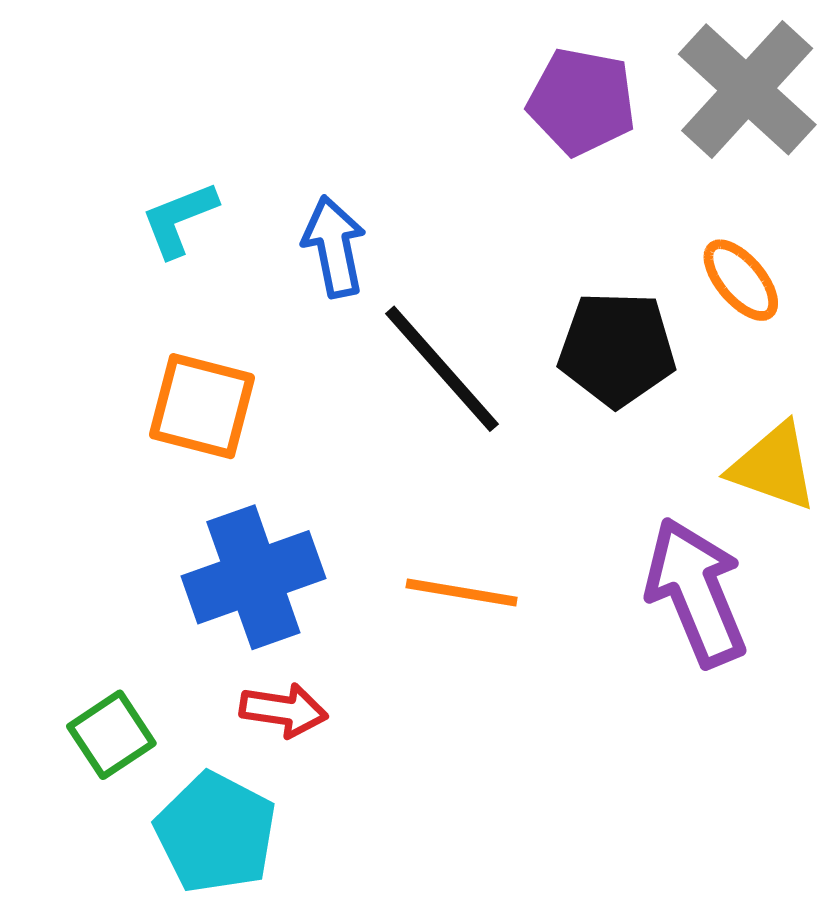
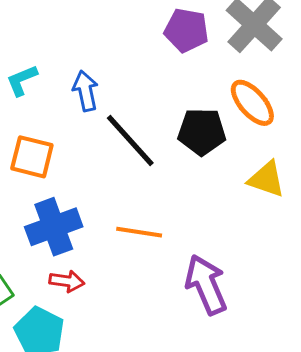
orange ellipse: (741, 280) -> (252, 103), size x1.4
purple arrow: (696, 592) -> (206, 285), moved

